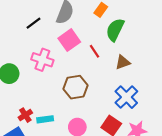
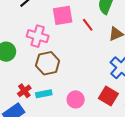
pink square: (69, 40) -> (63, 15), turned 30
brown hexagon: (75, 87) -> (48, 63), moved

